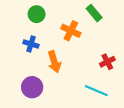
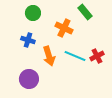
cyan line: (96, 91) -> (75, 56), moved

